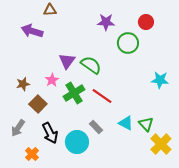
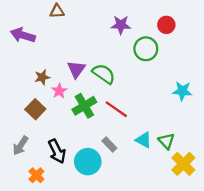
purple arrow: (32, 31) -> (23, 35), moved
brown star: (23, 84) -> (42, 77), moved
brown square: (38, 104) -> (35, 109), moved

